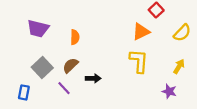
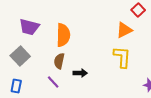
orange semicircle: (75, 37) -> (63, 35), size x1.6
brown semicircle: (70, 65) -> (59, 61), turned -35
gray square: (42, 68) -> (20, 56), moved

